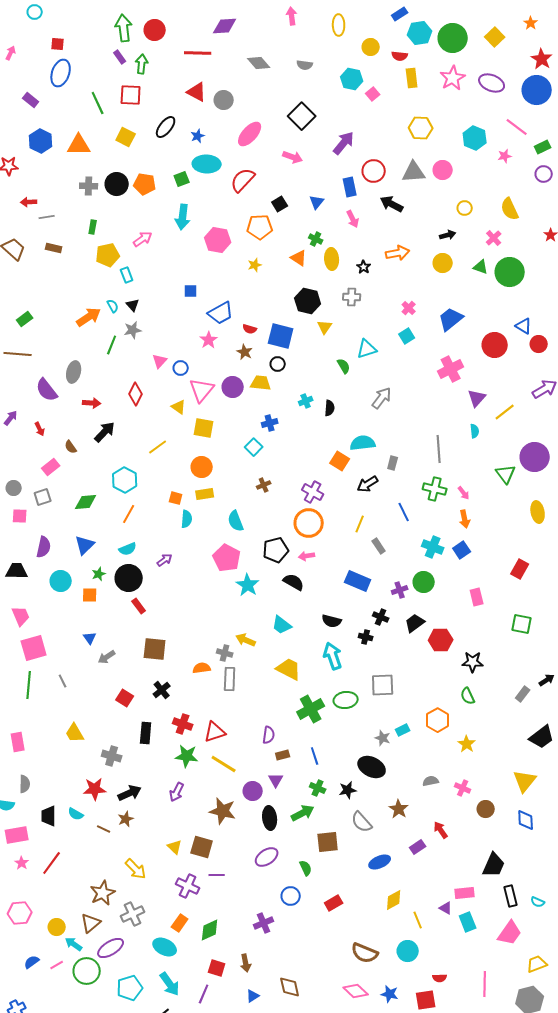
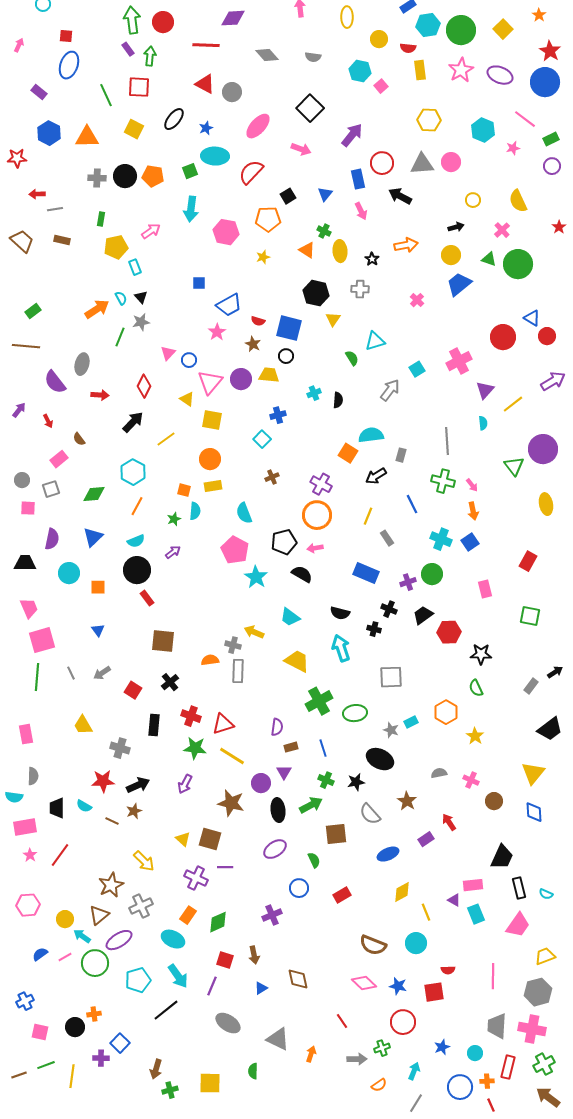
blue trapezoid: (451, 319) -> (459, 284), moved
cyan square: (407, 336) -> (417, 369), moved
black arrow: (105, 432) -> (133, 422), moved
green star: (99, 574) -> (174, 519), moved
gray arrow: (107, 657) -> (102, 673), moved
green ellipse: (346, 700) -> (355, 713), moved

